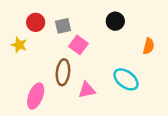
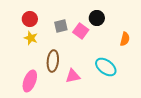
gray square: (63, 26) -> (61, 26), moved
yellow star: (19, 45) -> (31, 38), moved
pink square: (78, 45) -> (81, 31), moved

